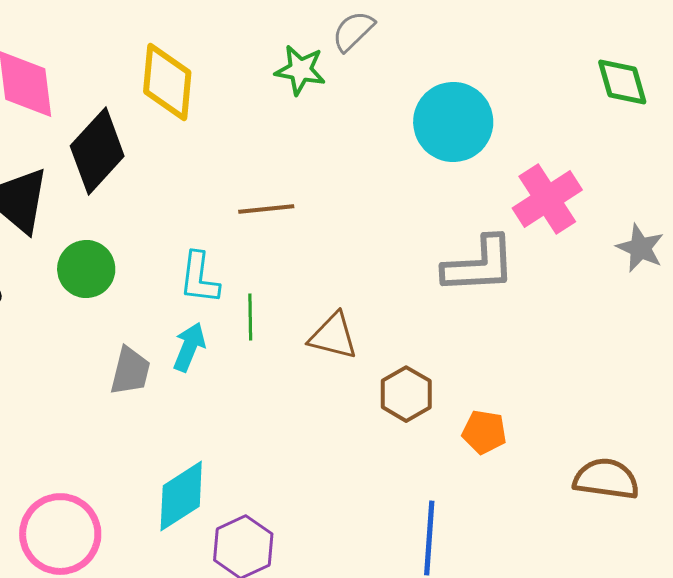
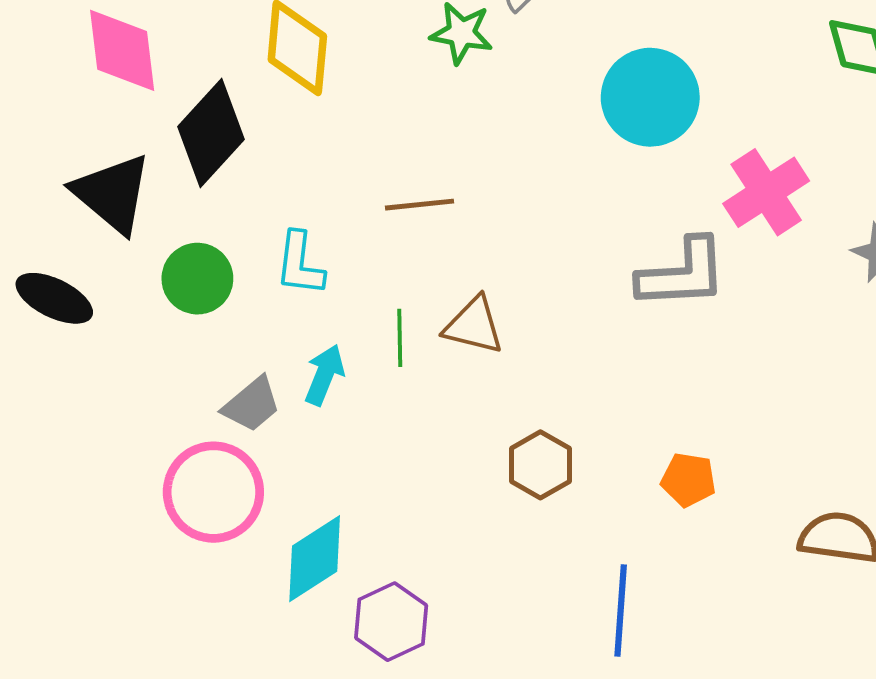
cyan L-shape: (199, 278) -> (300, 264), moved
brown triangle: (333, 336) -> (474, 325), moved
gray trapezoid: (130, 371) -> (252, 404), turned 36
brown hexagon: (406, 394) -> (540, 465), moved
pink circle: (60, 534) -> (213, 492), moved

